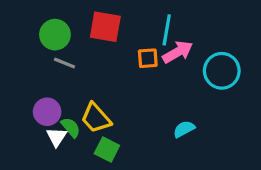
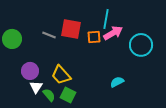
red square: (105, 27) -> (71, 29), moved
green circle: (55, 35) -> (12, 39), moved
gray line: (64, 63) -> (49, 35), moved
green semicircle: (71, 127) -> (49, 95), moved

